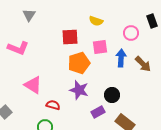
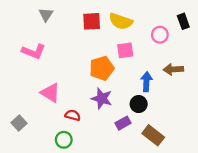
yellow semicircle: (96, 21) -> (121, 21), size x1.5
red square: (70, 37) -> (92, 21), moved
blue arrow: (121, 58) -> (146, 82), moved
brown arrow: (143, 64) -> (173, 69), turned 132

